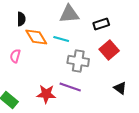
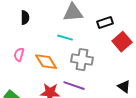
orange diamond: (36, 37) -> (46, 62), moved
red square: (109, 50) -> (122, 42), moved

